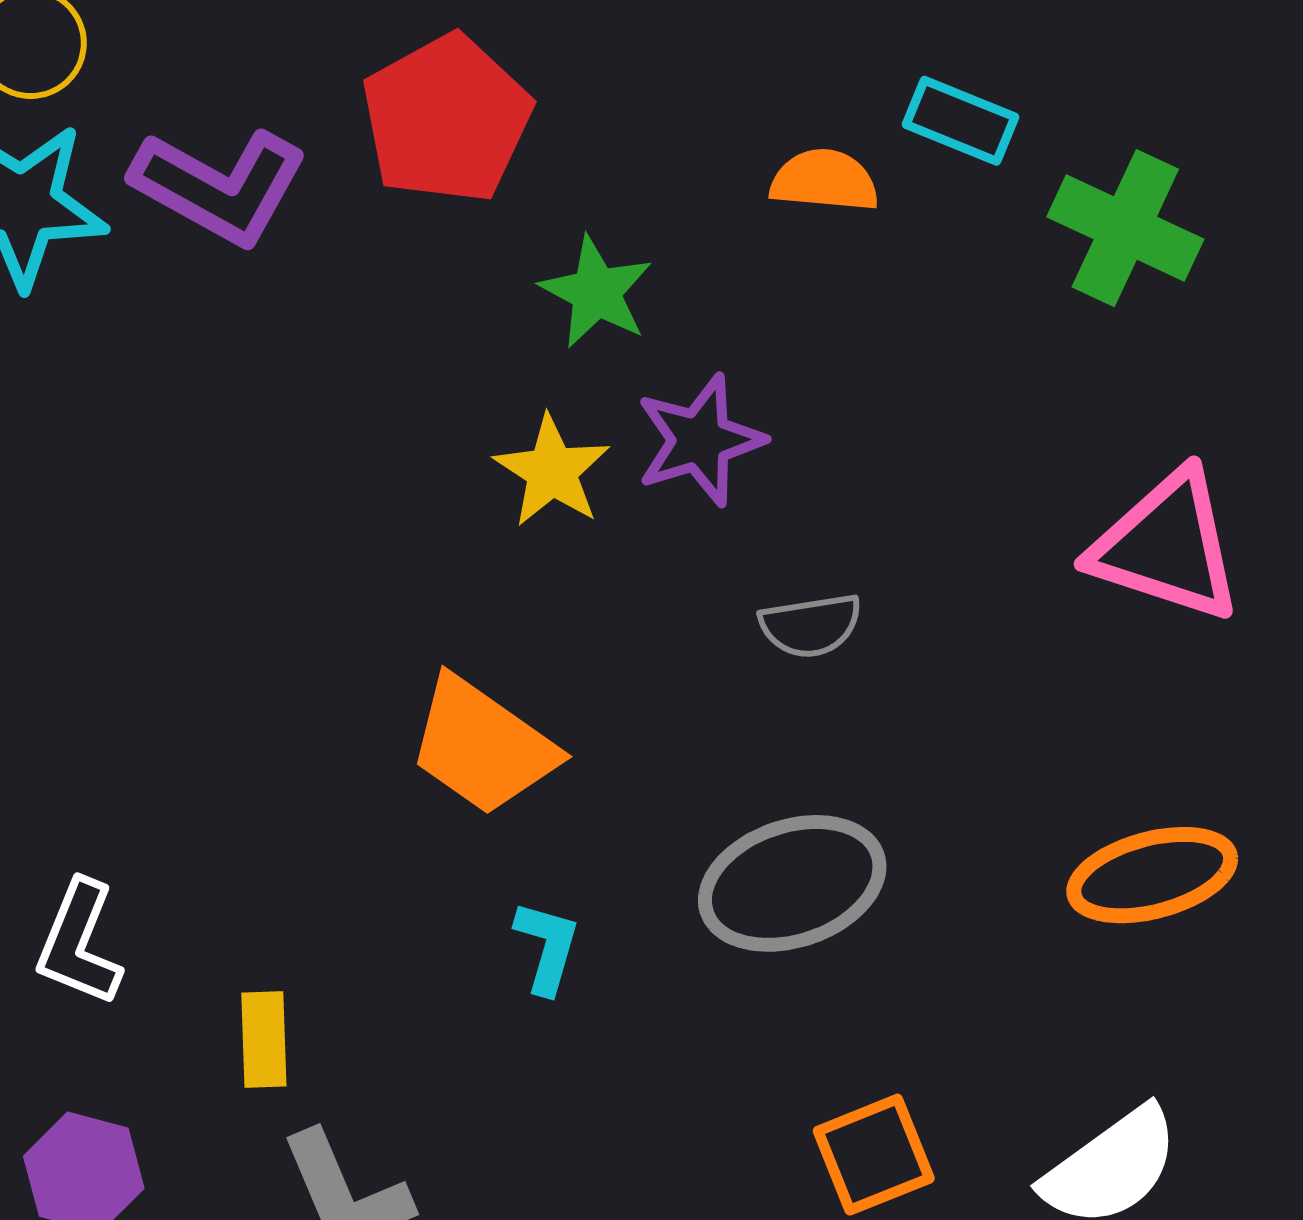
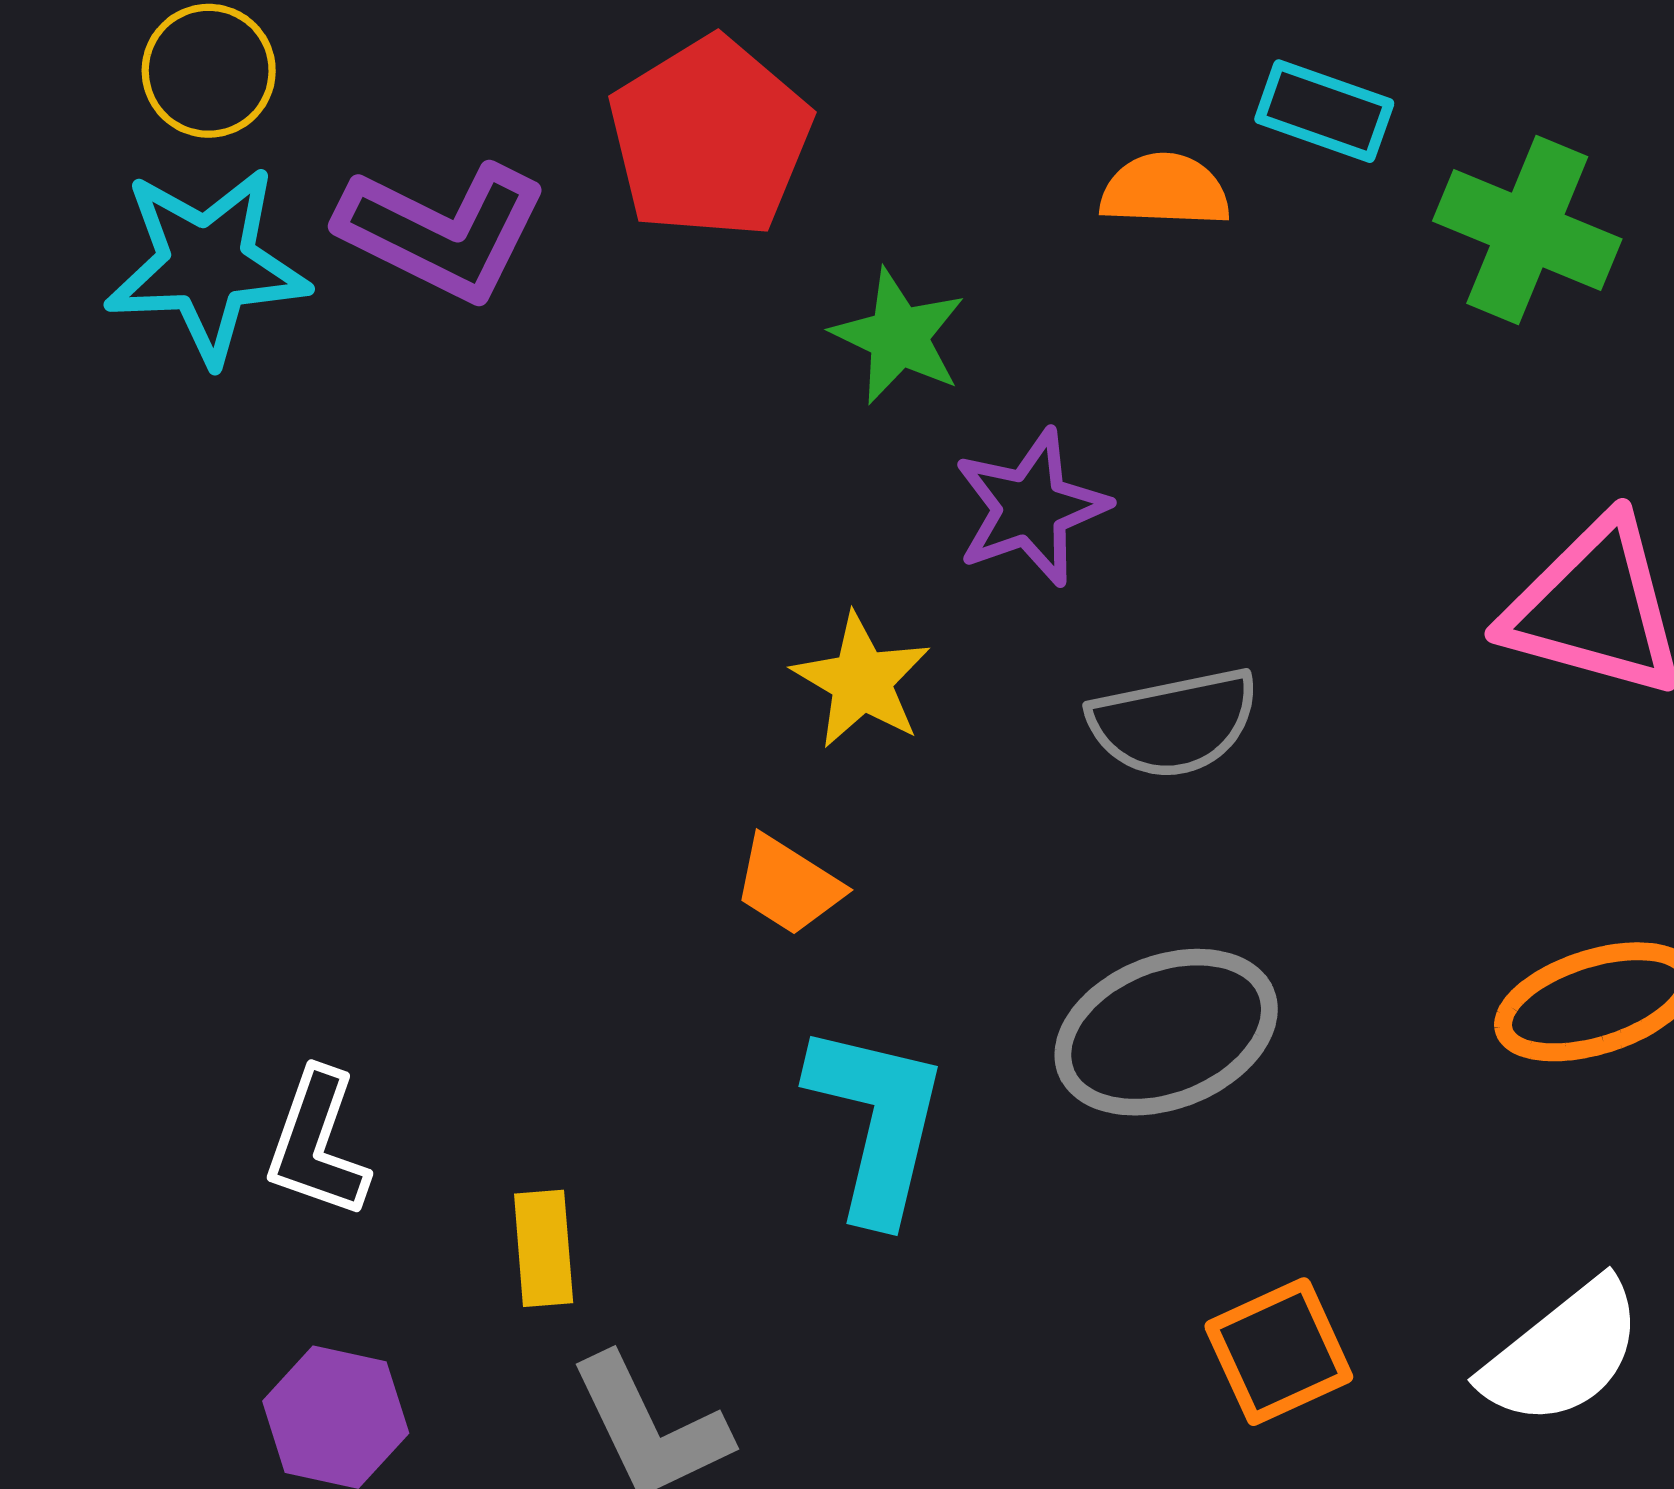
yellow star: (552, 471) -> (862, 681), moved
gray semicircle: (811, 625) -> (1174, 723), size x1.4
orange trapezoid: (482, 746) -> (788, 885), size x0.6
cyan L-shape: (547, 947) -> (877, 1122), size x1.8

